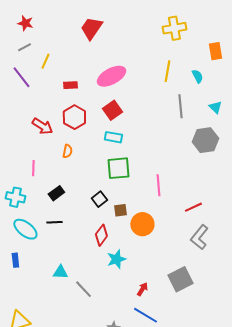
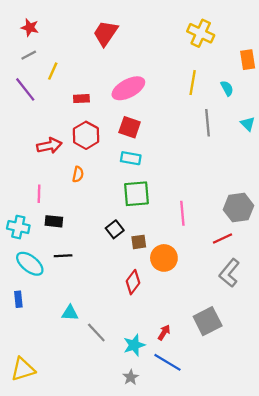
yellow cross: (174, 28) -> (201, 33), turned 35
red square: (112, 110) -> (130, 127), turned -36
red arrow: (42, 126) -> (49, 146), turned -45
gray hexagon: (205, 140) -> (238, 208), moved
black rectangle: (56, 193) -> (54, 221), moved, turned 42
red diamond: (101, 235) -> (133, 282), moved
cyan star: (116, 259) -> (134, 345), moved

